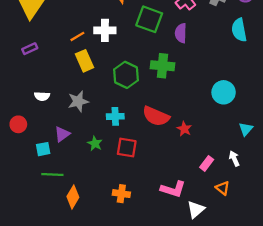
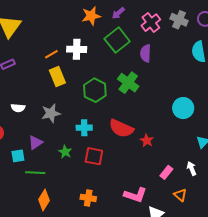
green square: (149, 19) -> (117, 40), turned 30
green cross: (163, 66) -> (128, 83), turned 30
green line: (52, 175) -> (35, 173), moved

